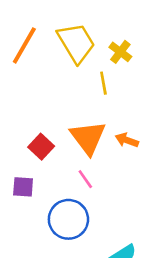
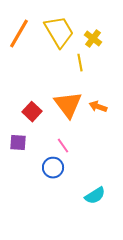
pink line: (85, 179) -> (63, 146), moved
blue circle: (68, 219) -> (53, 168), size x0.7

